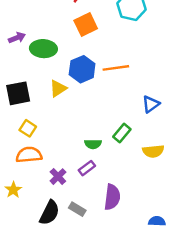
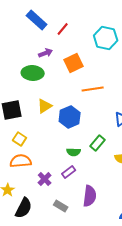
orange square: (86, 24) -> (74, 63), moved
purple arrow: (17, 38) -> (46, 53), moved
blue hexagon: (82, 69) -> (70, 117), moved
black semicircle: (49, 213) -> (24, 208), moved

